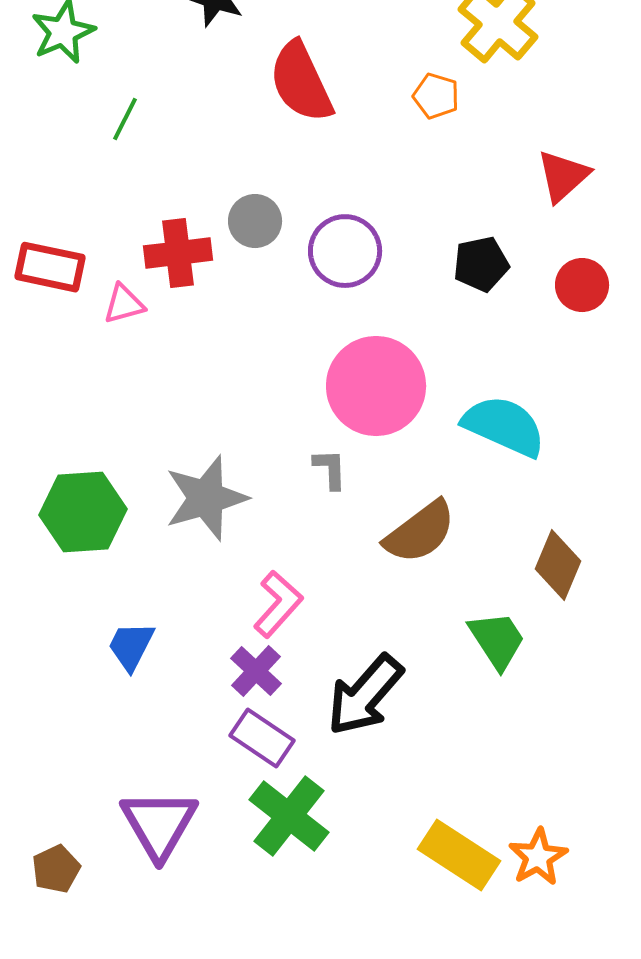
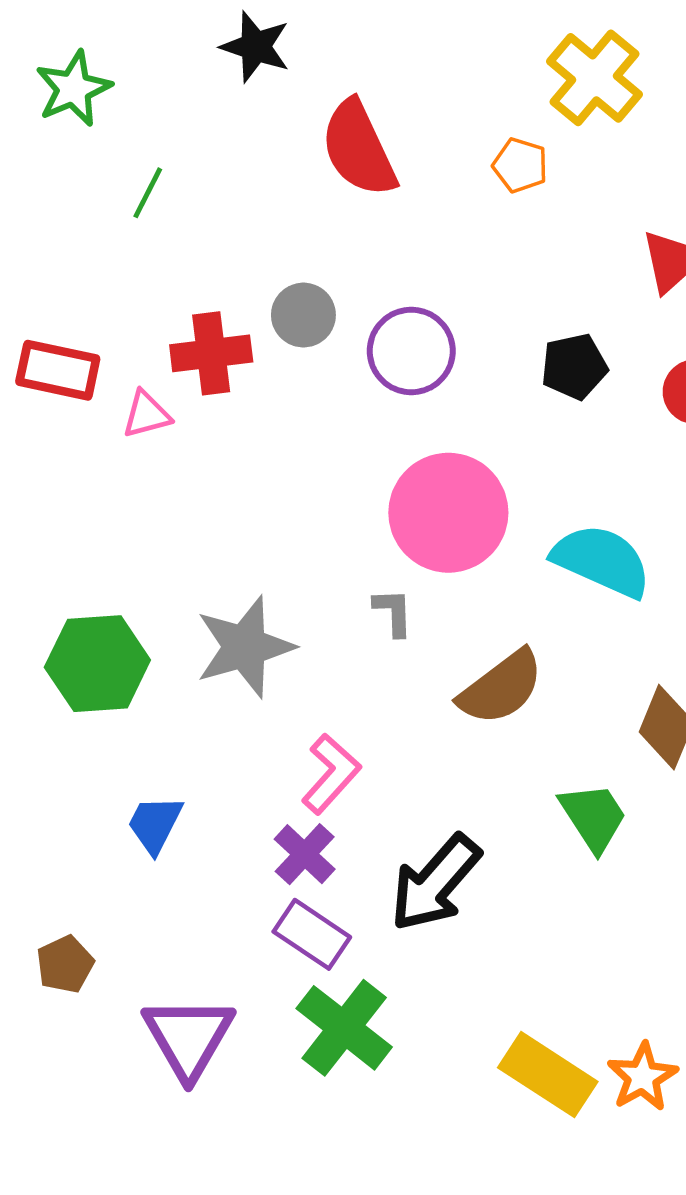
brown pentagon: (56, 869) -> (65, 964), moved

